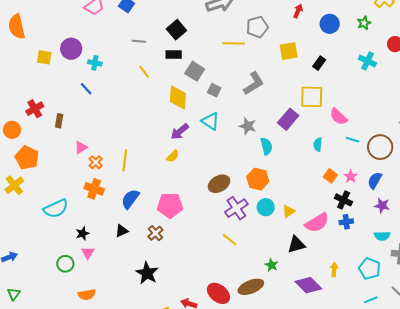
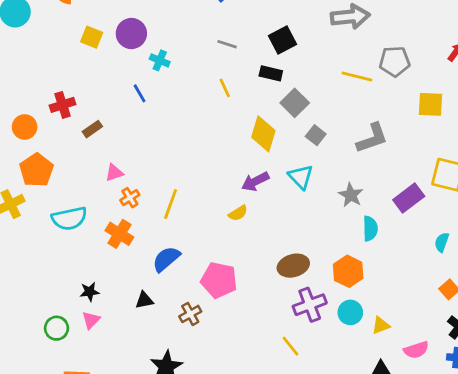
brown rectangle: (59, 121) -> (92, 129), turned 32
cyan semicircle: (56, 209) -> (69, 218), moved
pink semicircle: (317, 223) -> (416, 350), size x0.7

